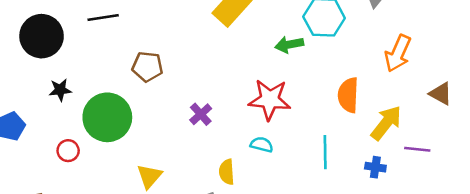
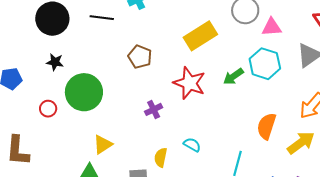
green arrow: (289, 45) -> (233, 76), turned -40
brown pentagon: (147, 67) -> (140, 57), moved
red star: (270, 100) -> (189, 83), moved
yellow arrow: (386, 123) -> (301, 143), moved

